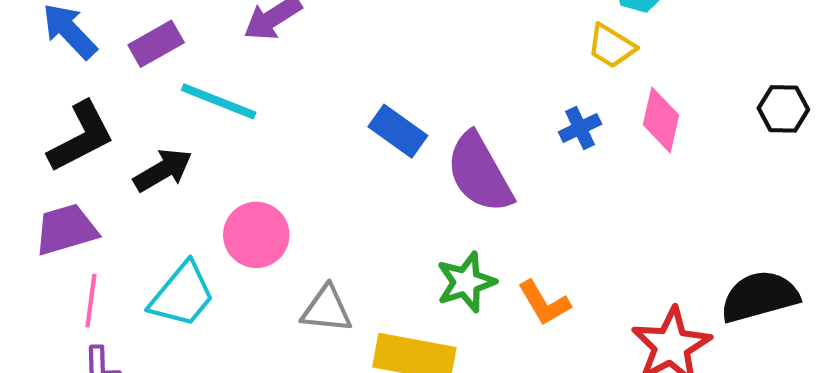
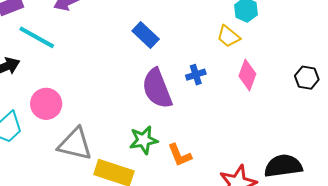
blue cross: (580, 128) -> (196, 75), moved
blue rectangle: (398, 131) -> (146, 35), moved
gray triangle: (327, 309) -> (75, 144), size x1.4

